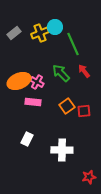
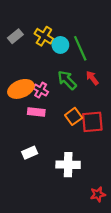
cyan circle: (55, 27) -> (60, 45), moved
yellow cross: (40, 33) -> (44, 36), turned -36
red square: (84, 111) -> (92, 122), size x1.5
white rectangle: (27, 139) -> (30, 153), turned 40

